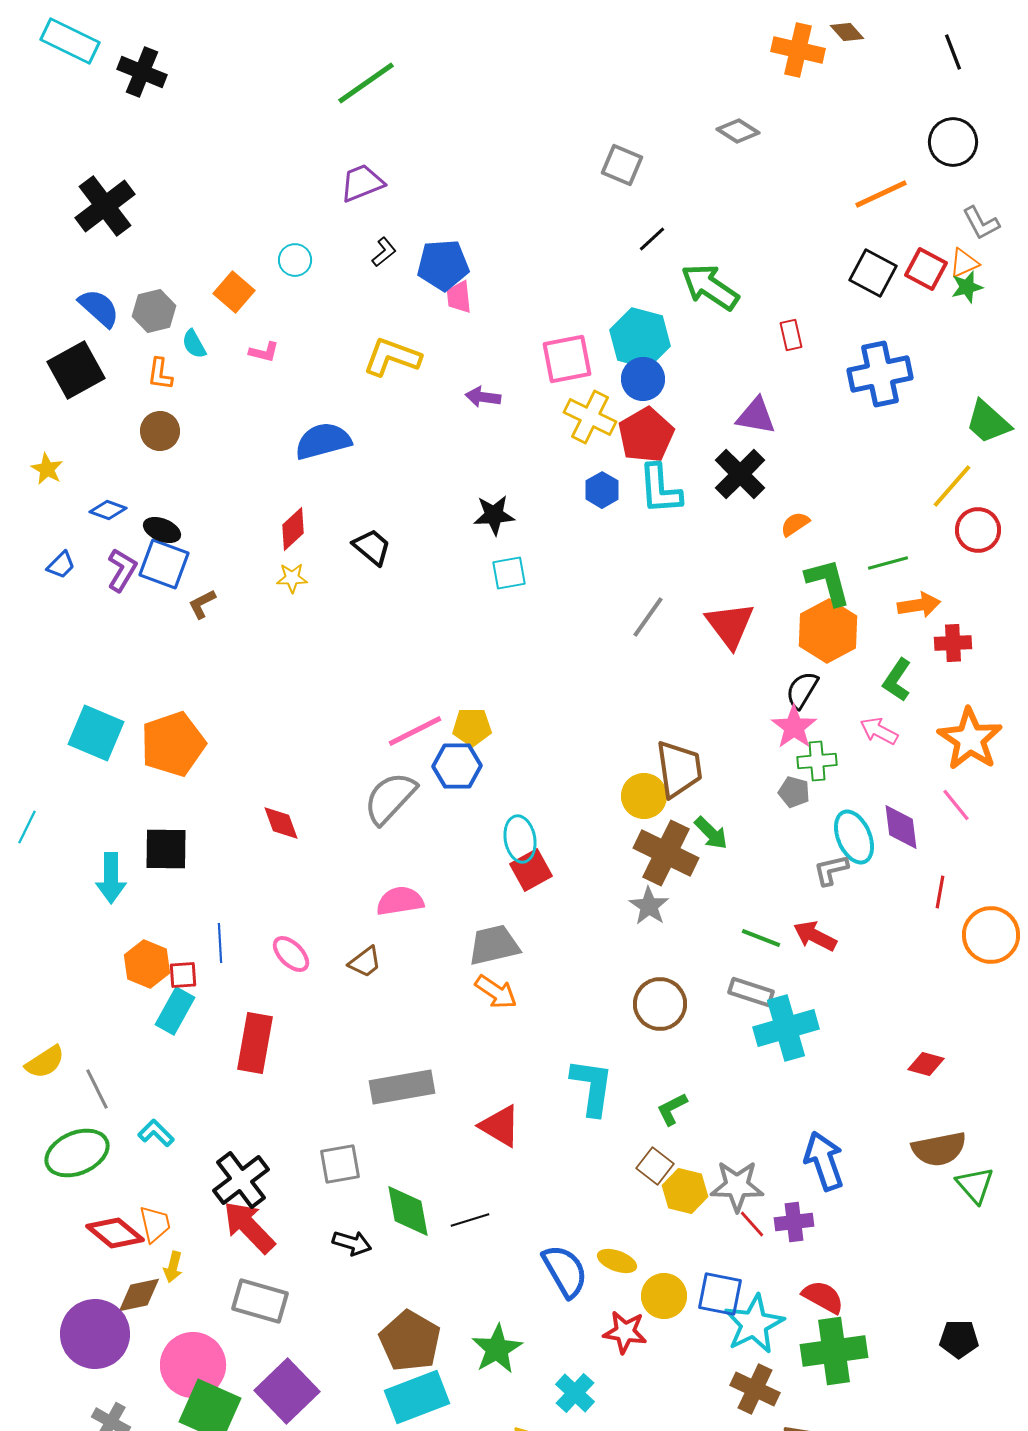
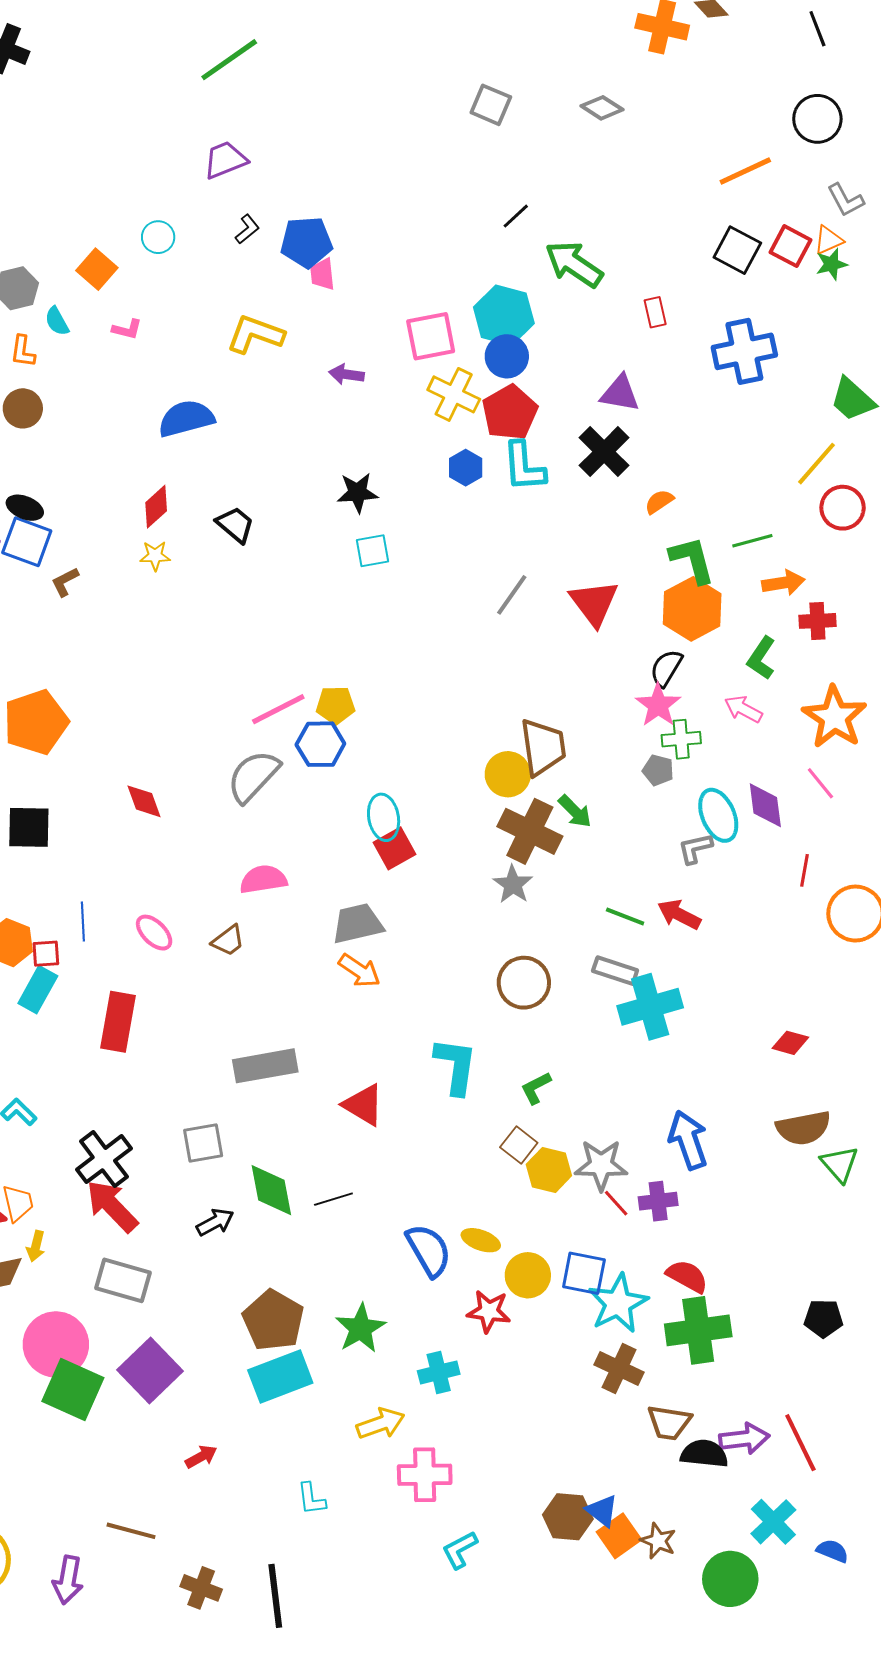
gray square: (622, 165) -> (491, 105), moved
black arrow: (352, 1243) -> (215, 1222), turned -45
cyan cross: (575, 1393) -> (439, 1372), turned 33

